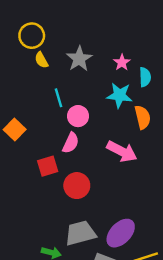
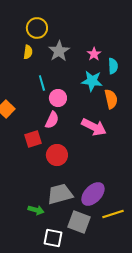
yellow circle: (32, 36) -> (37, 28), moved
yellow semicircle: (41, 60) -> (28, 52), turned -144

